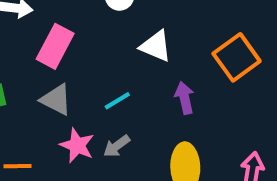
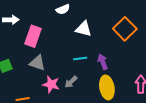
purple arrow: (185, 98) -> (103, 62), moved
cyan line: (117, 101) -> (80, 59), moved, turned 32

